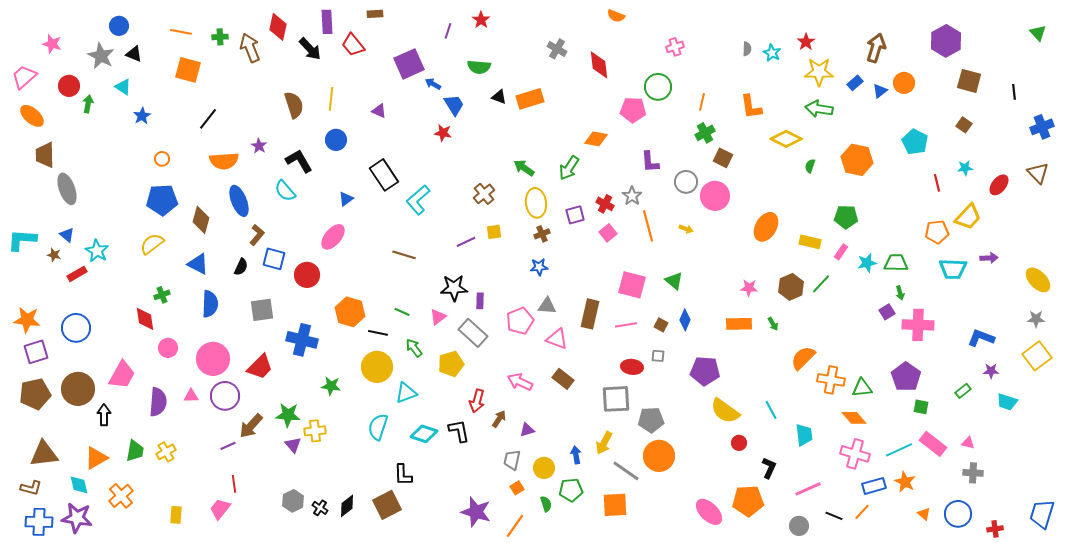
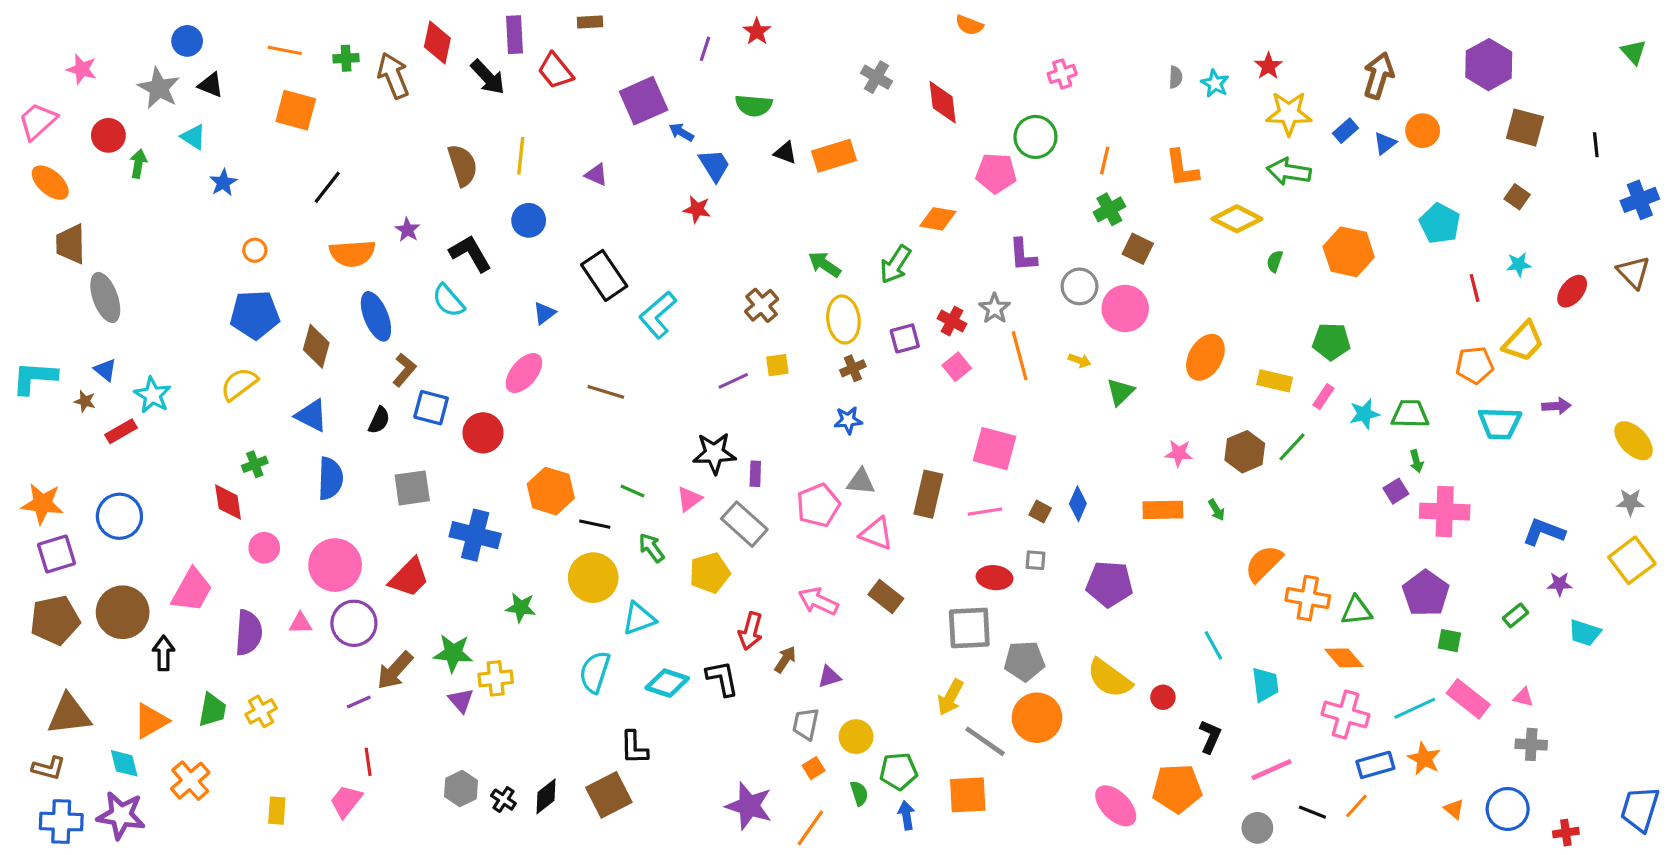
brown line: (404, 255) -> (606, 392), moved
green triangle: (674, 281) -> (1120, 392), moved, turned 36
yellow semicircle: (725, 411) -> (1109, 678), moved
blue arrow: (576, 455) -> (906, 815), moved

